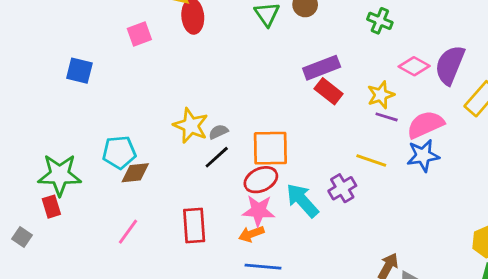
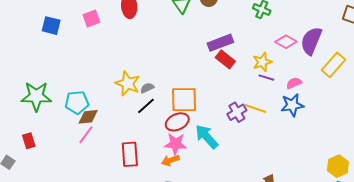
blue square: (79, 71) -> (51, 26), moved
pink semicircle: (425, 125) -> (294, 83), size x0.6
green star: (60, 175) -> (36, 96), moved
purple cross: (342, 188) -> (237, 112), moved
pink line: (128, 232) -> (86, 135), moved

